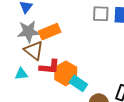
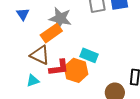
gray star: (28, 32) -> (60, 18), moved, turned 30
cyan rectangle: (78, 83) -> (89, 55), moved

